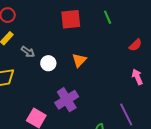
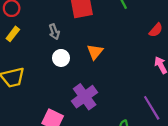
gray arrow: (28, 52) -> (54, 32), moved, turned 40

